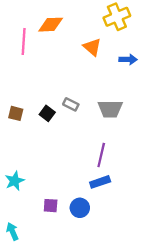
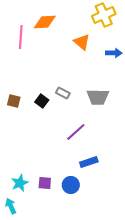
purple line: (101, 155) -> (76, 132), moved, turned 35
cyan star: (15, 181) -> (20, 183), moved

